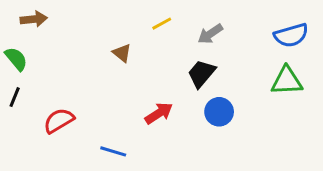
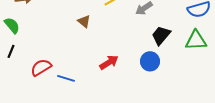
black trapezoid: (201, 74) -> (161, 35), moved
blue line: (113, 151) -> (66, 78), moved

